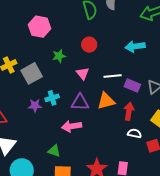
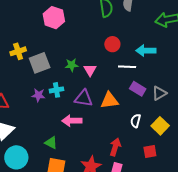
red circle: (89, 45) -> (112, 44), moved
green star: (59, 56) -> (72, 65), moved
white line: (113, 76) -> (127, 67), moved
red arrow: (129, 111) -> (115, 147), moved
white semicircle: (134, 133) -> (136, 121), moved, turned -96

